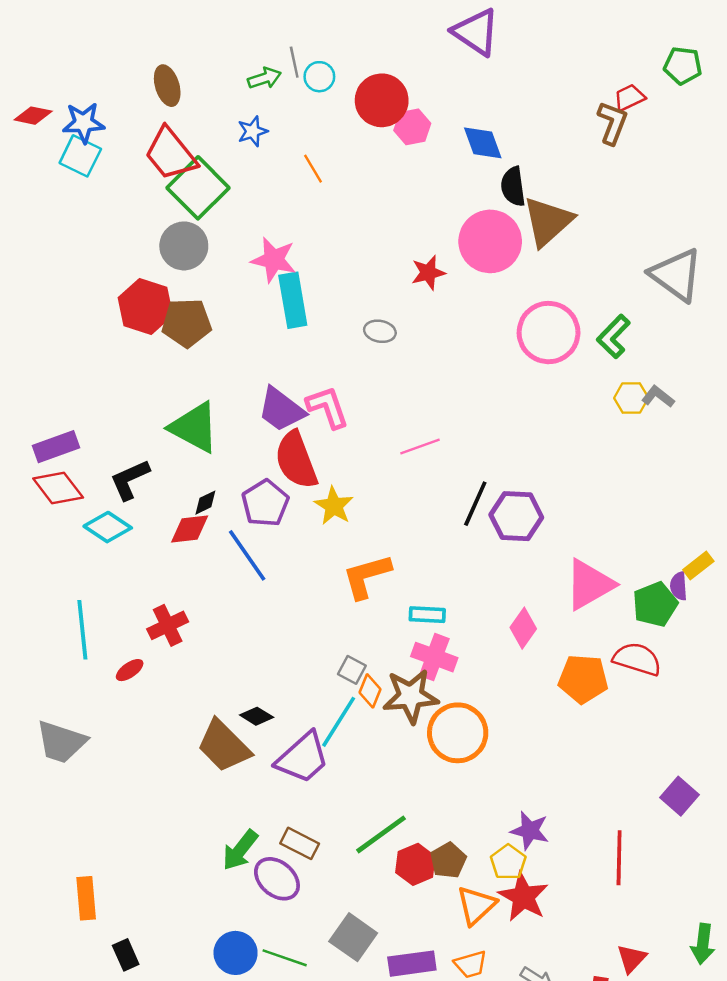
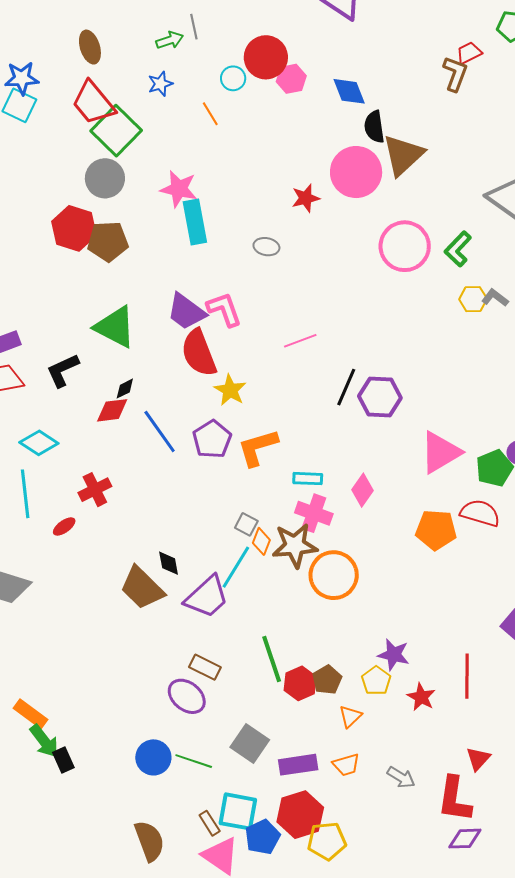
cyan circle: (319, 77) -> (233, 78), moved
purple pentagon: (265, 503) -> (212, 439), moved
cyan diamond: (108, 527) -> (39, 443), moved
pink diamond: (523, 628) -> (362, 490), moved
black diamond: (257, 716) -> (169, 563), turned 48
green line: (381, 834) -> (272, 659), turned -72
green arrow: (240, 850) -> (44, 741), moved, turned -75
red star: (523, 897) -> (421, 697), moved, size x0.7
orange rectangle: (86, 898) -> (31, 714), turned -48
orange triangle: (476, 905) -> (350, 716), size x0.7

